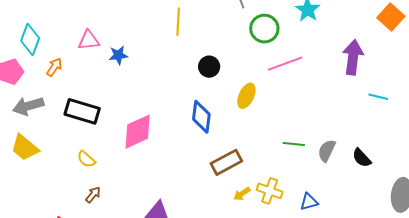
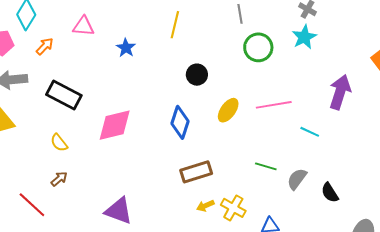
blue star: (118, 55) -> (126, 48), moved, turned 30
pink line: (285, 64) -> (274, 105), moved
cyan line: (378, 97) -> (310, 132), moved

